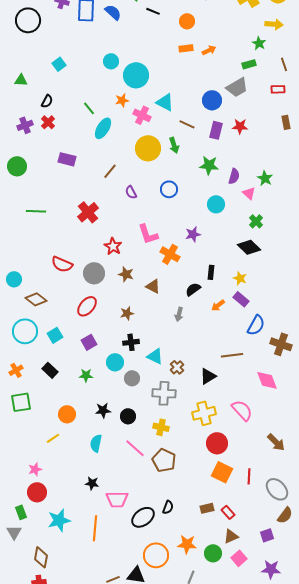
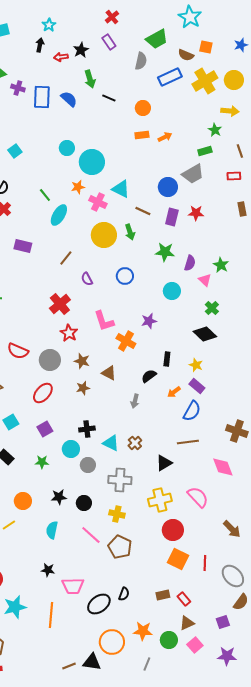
red cross: (88, 212) -> (60, 304), moved
brown star: (127, 313) -> (83, 388), moved
blue semicircle: (256, 325) -> (192, 411), moved
brown cross: (177, 367) -> (135, 443), moved

